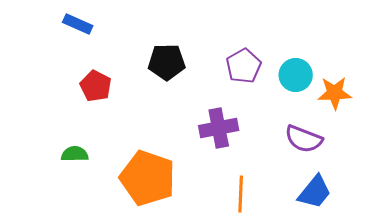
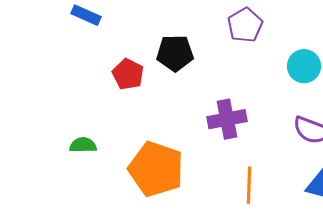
purple pentagon: (244, 66) -> (245, 25), moved
red pentagon: (96, 86) -> (128, 74), moved

